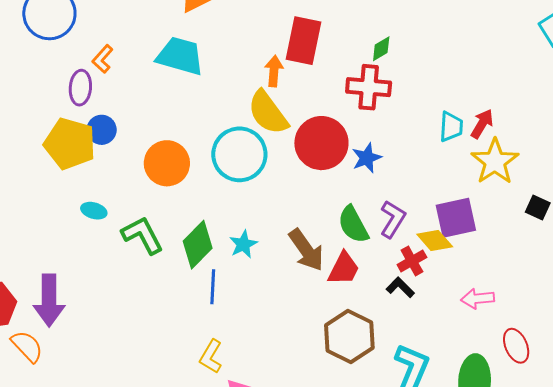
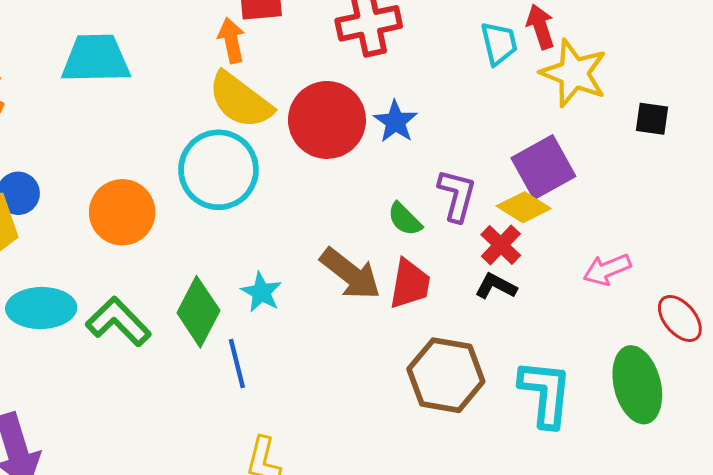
red arrow: (482, 124) -> (540, 27), turned -32
cyan ellipse: (94, 211) -> (41, 308), size x1.8
green semicircle: (353, 225) -> (405, 219), size x0.7

